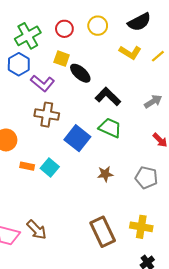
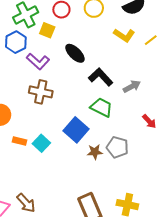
yellow square: (62, 59) -> (47, 30), moved
gray arrow: (153, 101) -> (132, 86), moved
blue square: (77, 138) -> (76, 130), moved
gray pentagon: (146, 178) -> (117, 147), moved

